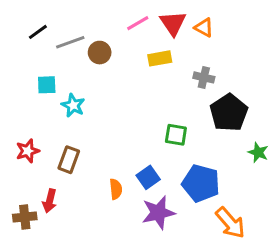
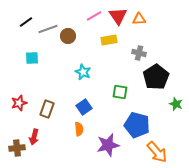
orange triangle: (204, 28) -> (139, 19), turned -32
cyan star: (73, 105) -> (83, 72), moved
blue square: (148, 177) -> (84, 107), moved

